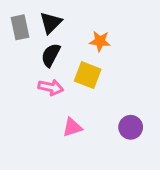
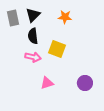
orange star: (100, 41) -> (65, 17), moved
black semicircle: (51, 55) -> (33, 36), turned -35

